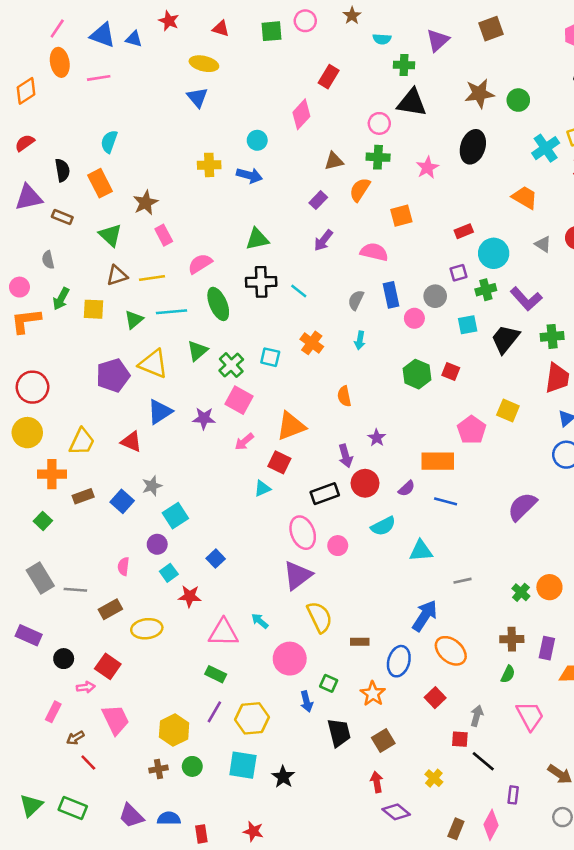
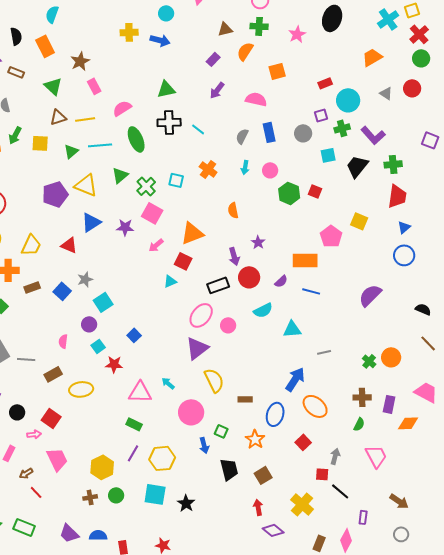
orange trapezoid: (525, 197) -> (372, 57), turned -60
pink circle: (414, 318) -> (270, 170), moved
pink ellipse: (303, 533) -> (201, 315), turned 60
yellow cross: (434, 778) -> (302, 504), size x1.6

